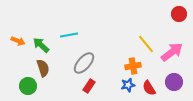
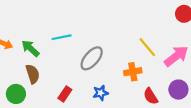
gray ellipse: (84, 63) -> (92, 58), moved
blue star: (128, 85) -> (101, 93), moved
red rectangle: (89, 86) -> (65, 94), moved

